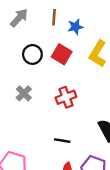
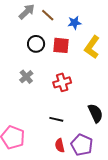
brown line: (54, 17) -> (48, 15), moved, turned -56
red square: (62, 54) -> (61, 45), turned -30

